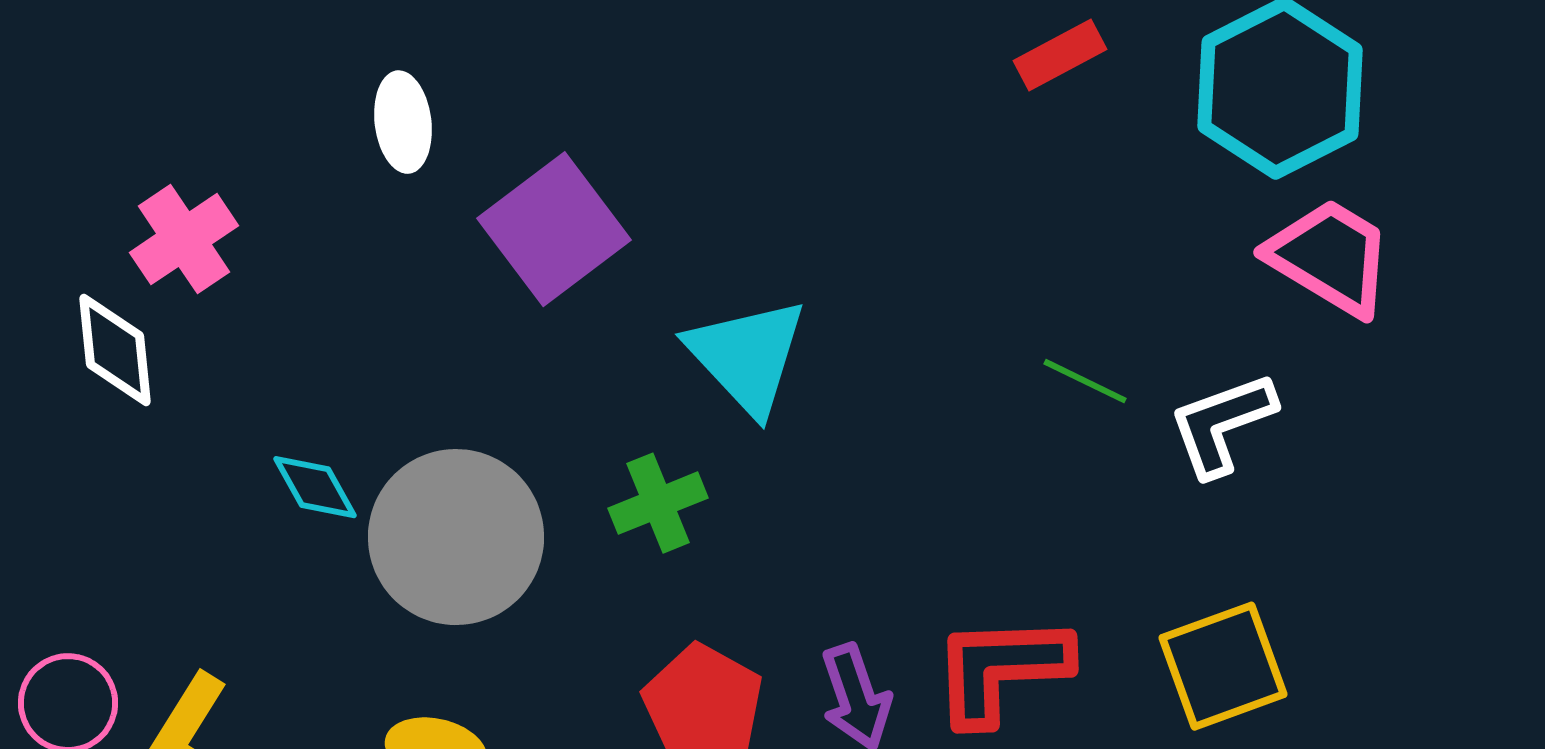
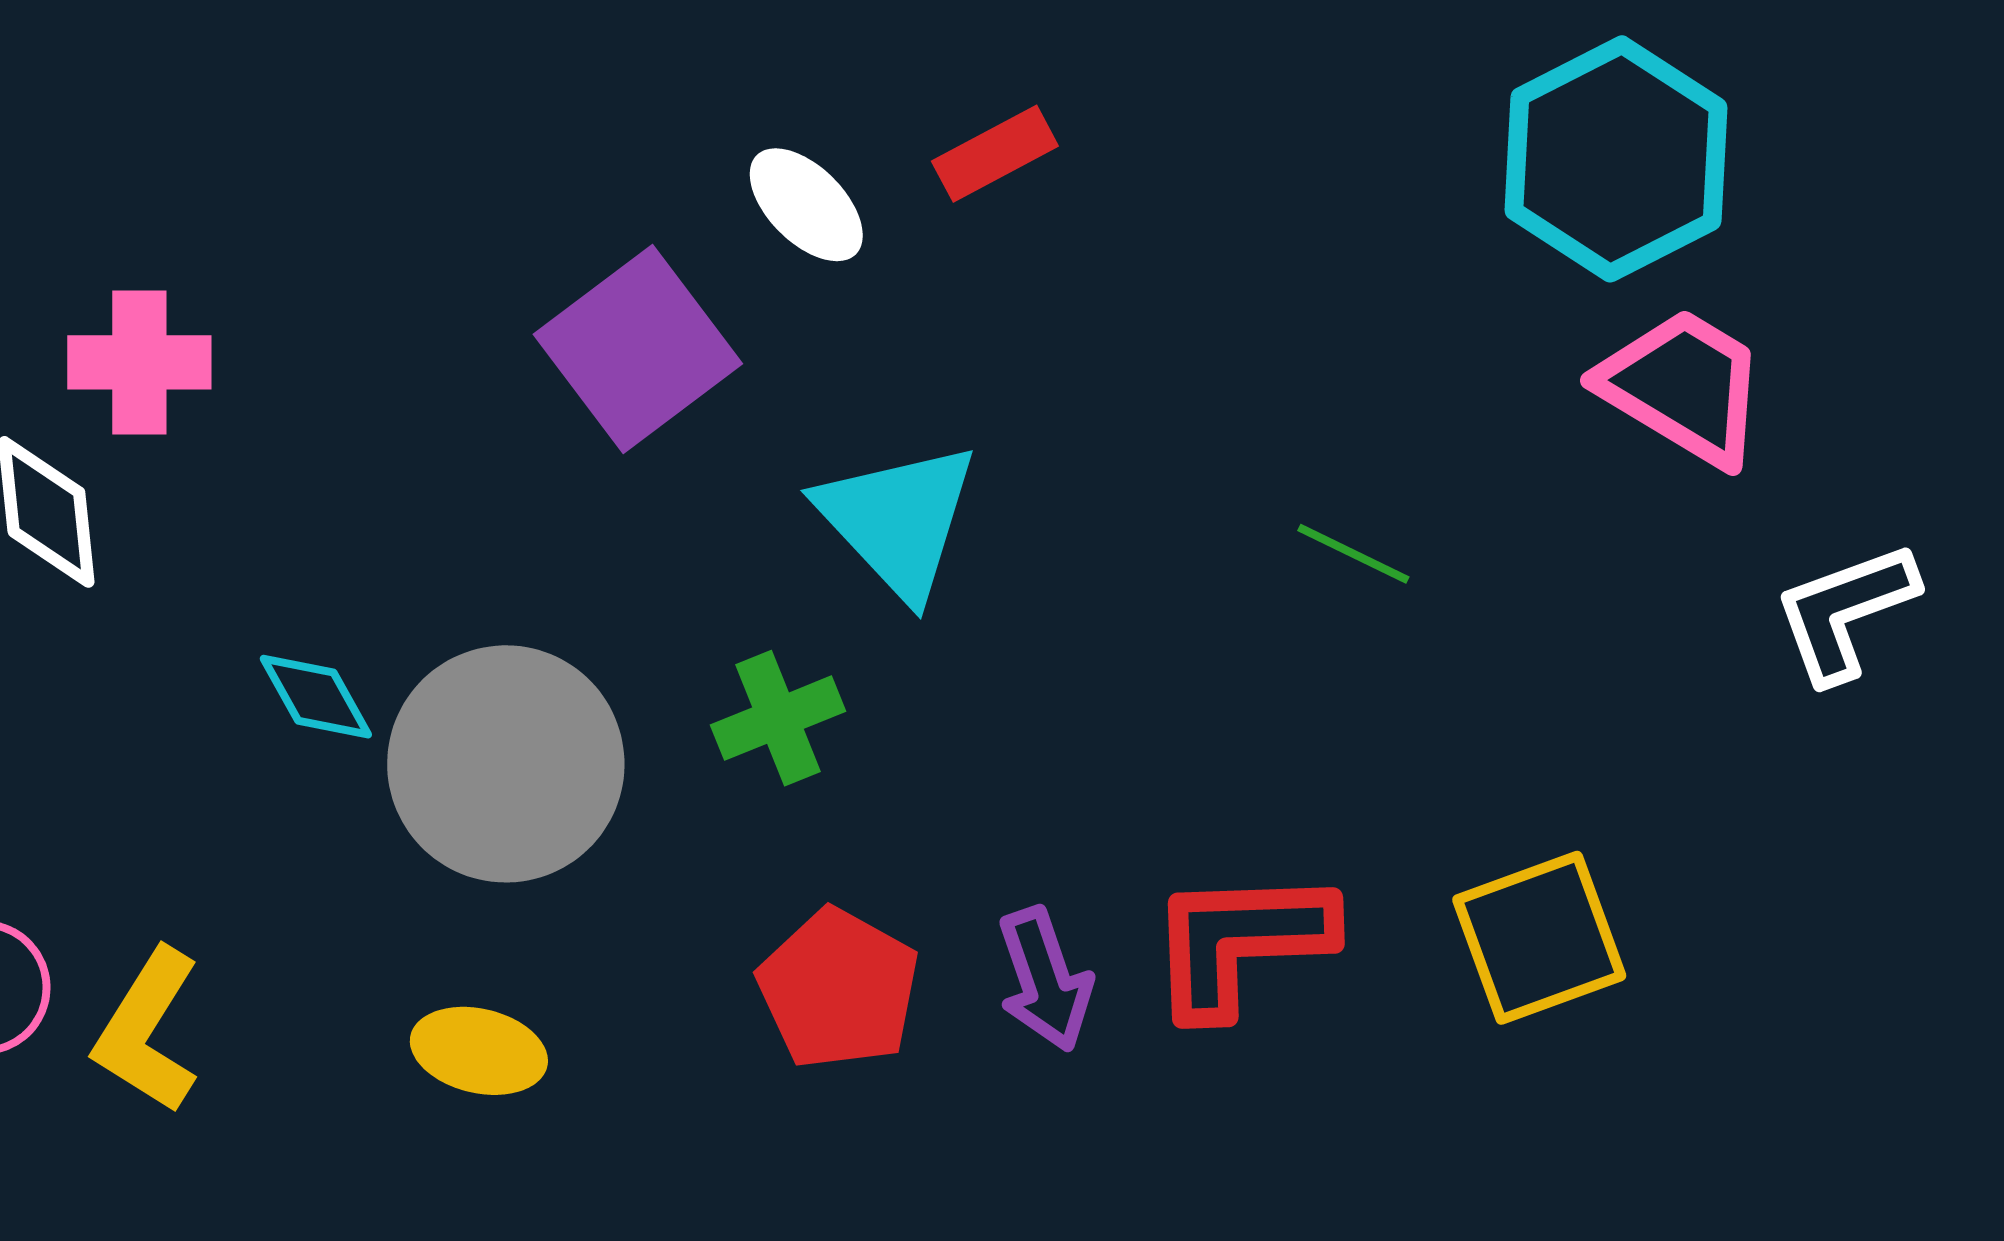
red rectangle: (1060, 55) -> (995, 154), moved
white ellipse: (403, 122) -> (806, 205), moved, turned -38
pink cross: (184, 239) -> (139, 362), turned 34
white L-shape: (1222, 424) -> (1845, 612), moved

